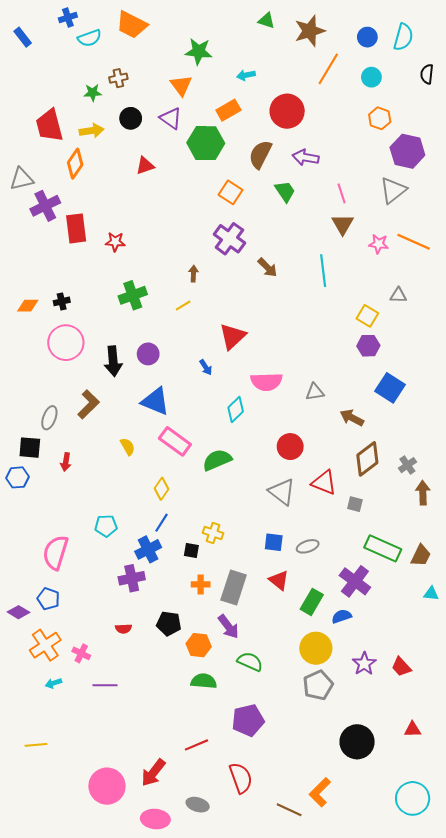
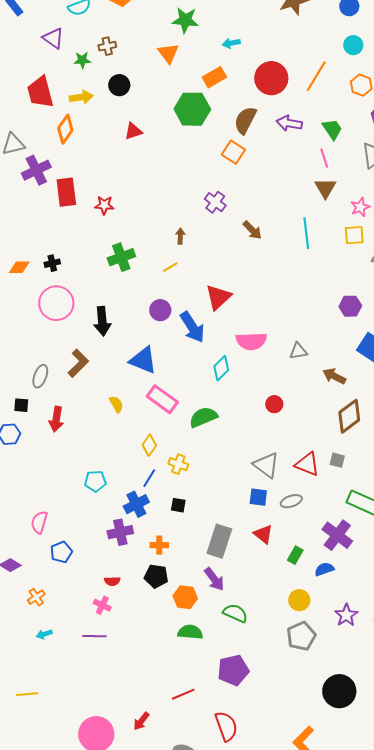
orange line: (328, 69) -> (316, 76), moved
purple triangle: (171, 118) -> (53, 38), moved
green trapezoid: (285, 191) -> (332, 129), moved
orange square: (230, 192) -> (233, 152), moved
purple cross: (229, 239) -> (215, 202), size x0.7
pink star: (379, 244) -> (360, 207), turned -30
yellow square: (367, 316) -> (354, 235), moved, turned -35
purple circle: (148, 354) -> (160, 310), moved
blue arrow: (206, 367) -> (192, 327), size x2.0
red circle: (290, 447) -> (274, 404), size x0.7
black square: (30, 448) -> (21, 405), size x0.7
red arrow: (66, 462) -> (56, 419), size x1.4
red triangle: (324, 483) -> (307, 464), moved
gray triangle: (282, 492) -> (266, 465), moved
yellow cross: (213, 533) -> (178, 464), moved
pink semicircle: (56, 553) -> (39, 522), moved, size x0.7
orange cross: (201, 584) -> (159, 545), moved
blue pentagon: (48, 599) -> (61, 552), moved, turned 30
green rectangle: (312, 602) -> (295, 555), size x0.7
orange cross: (45, 645) -> (36, 597), size x0.6
yellow circle: (316, 648) -> (299, 600), size x0.7
pink cross: (81, 653) -> (102, 605), moved
red arrow: (153, 773) -> (141, 721), size x0.7

